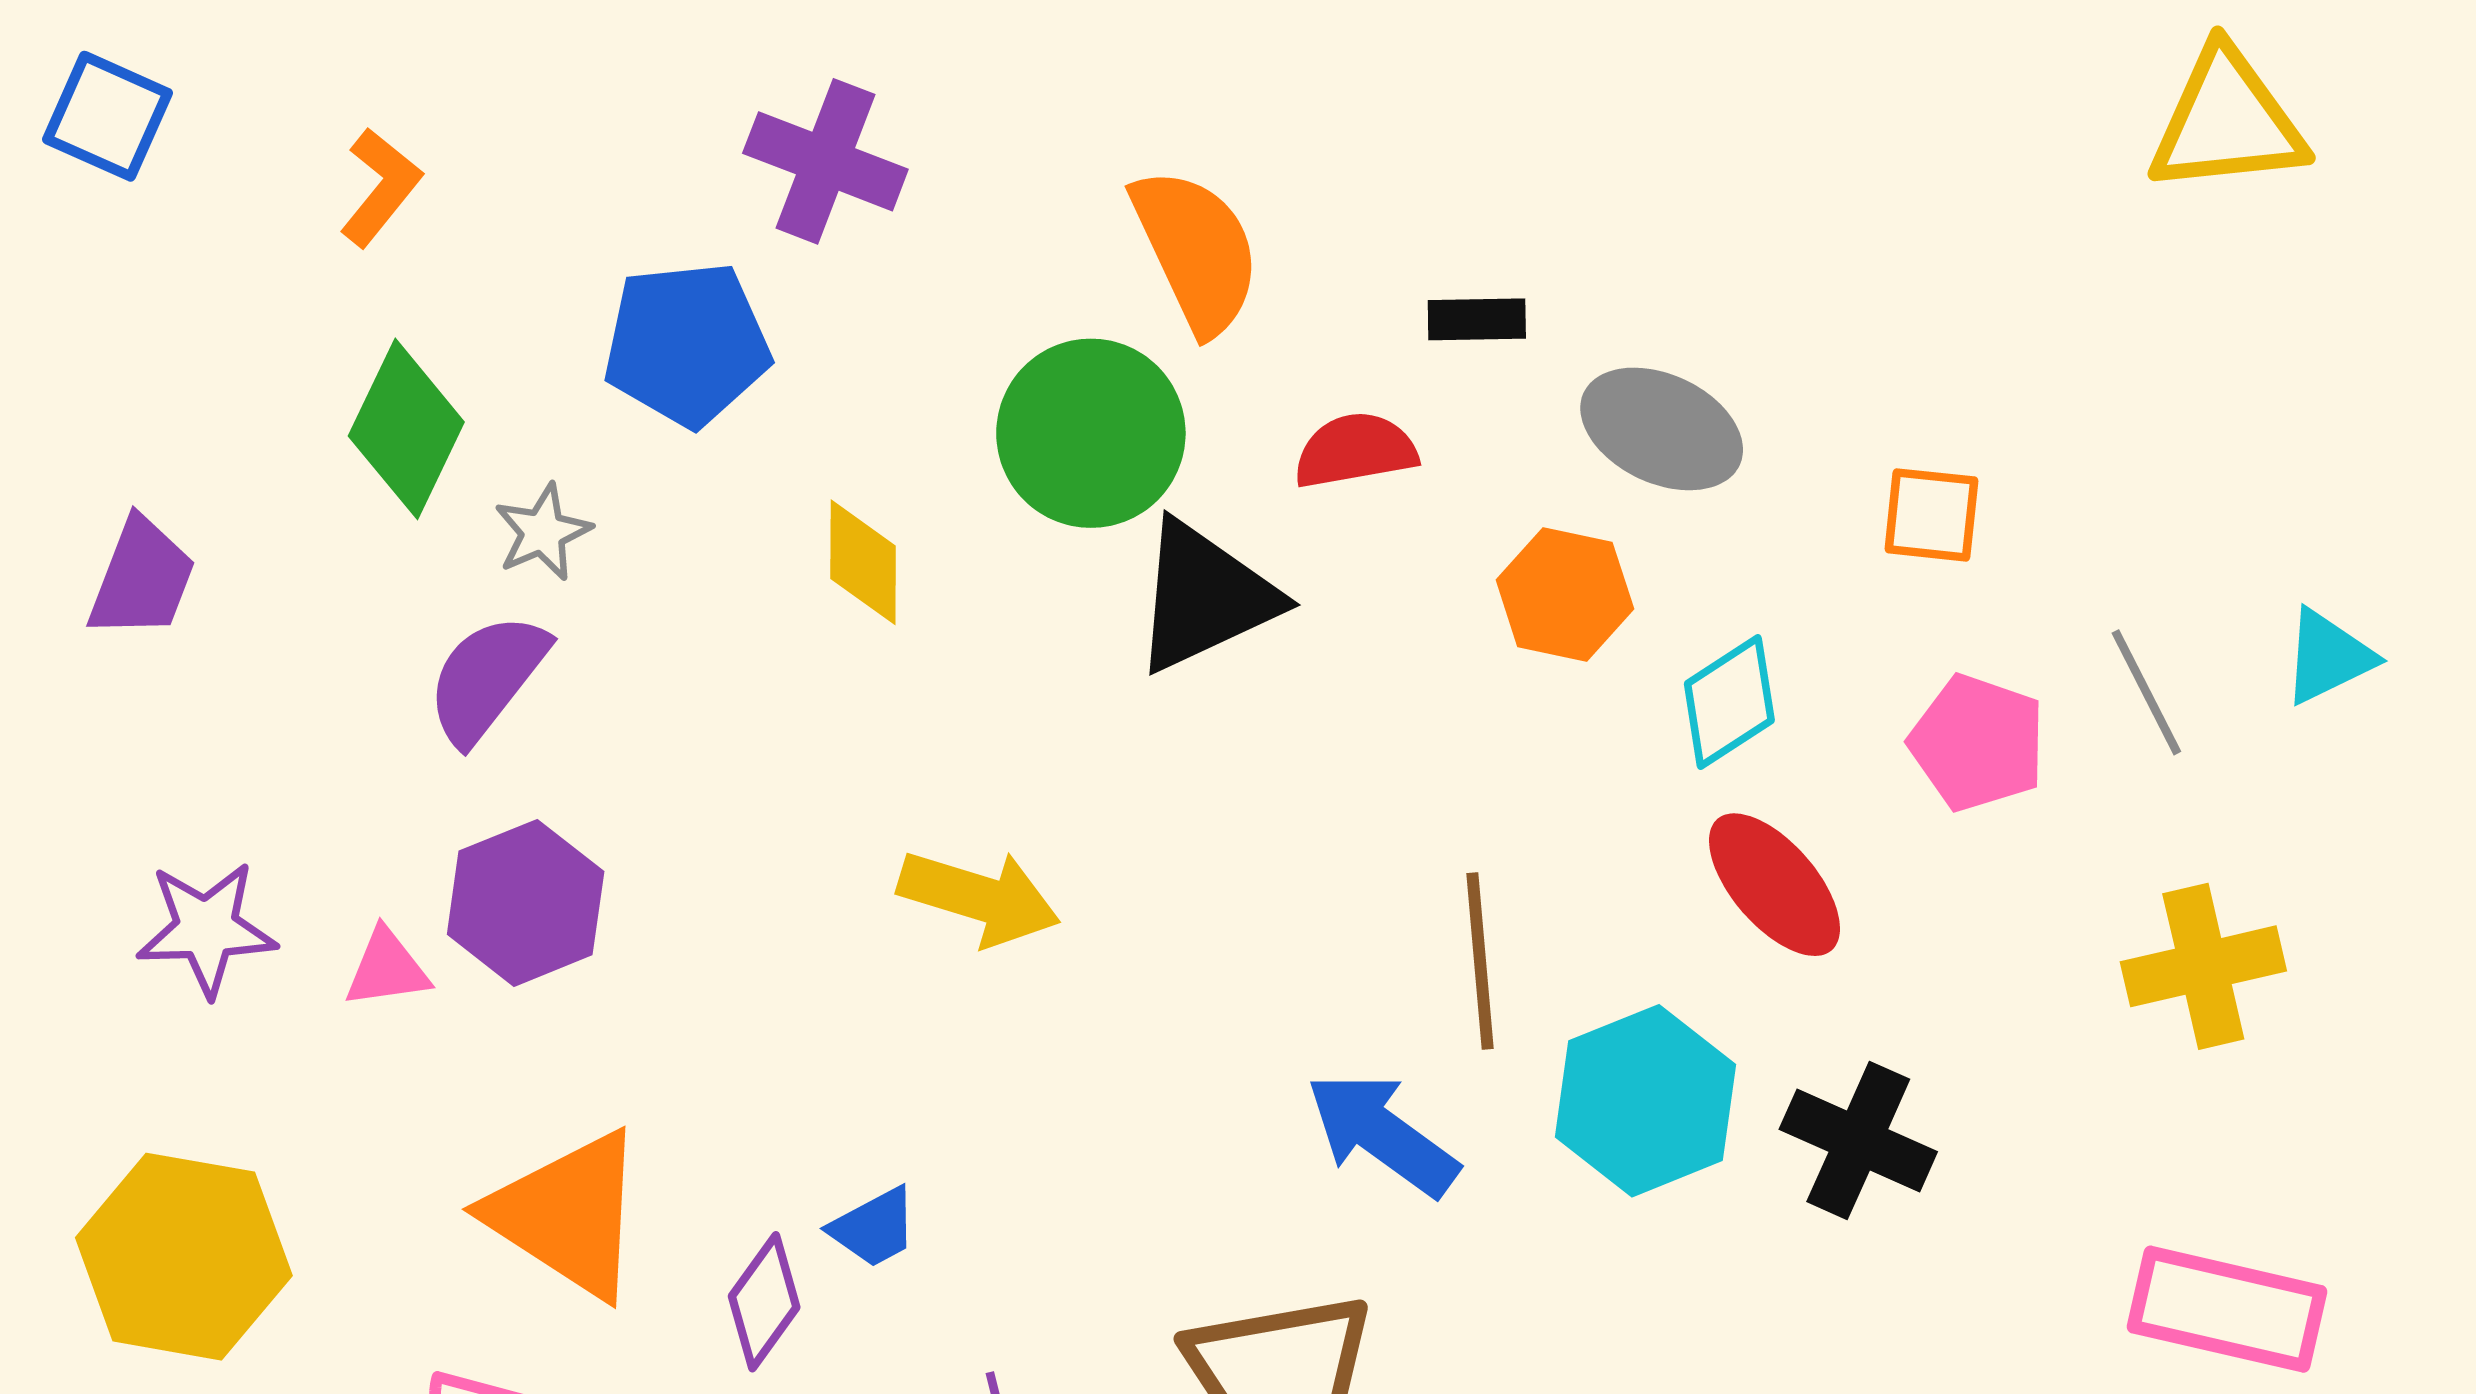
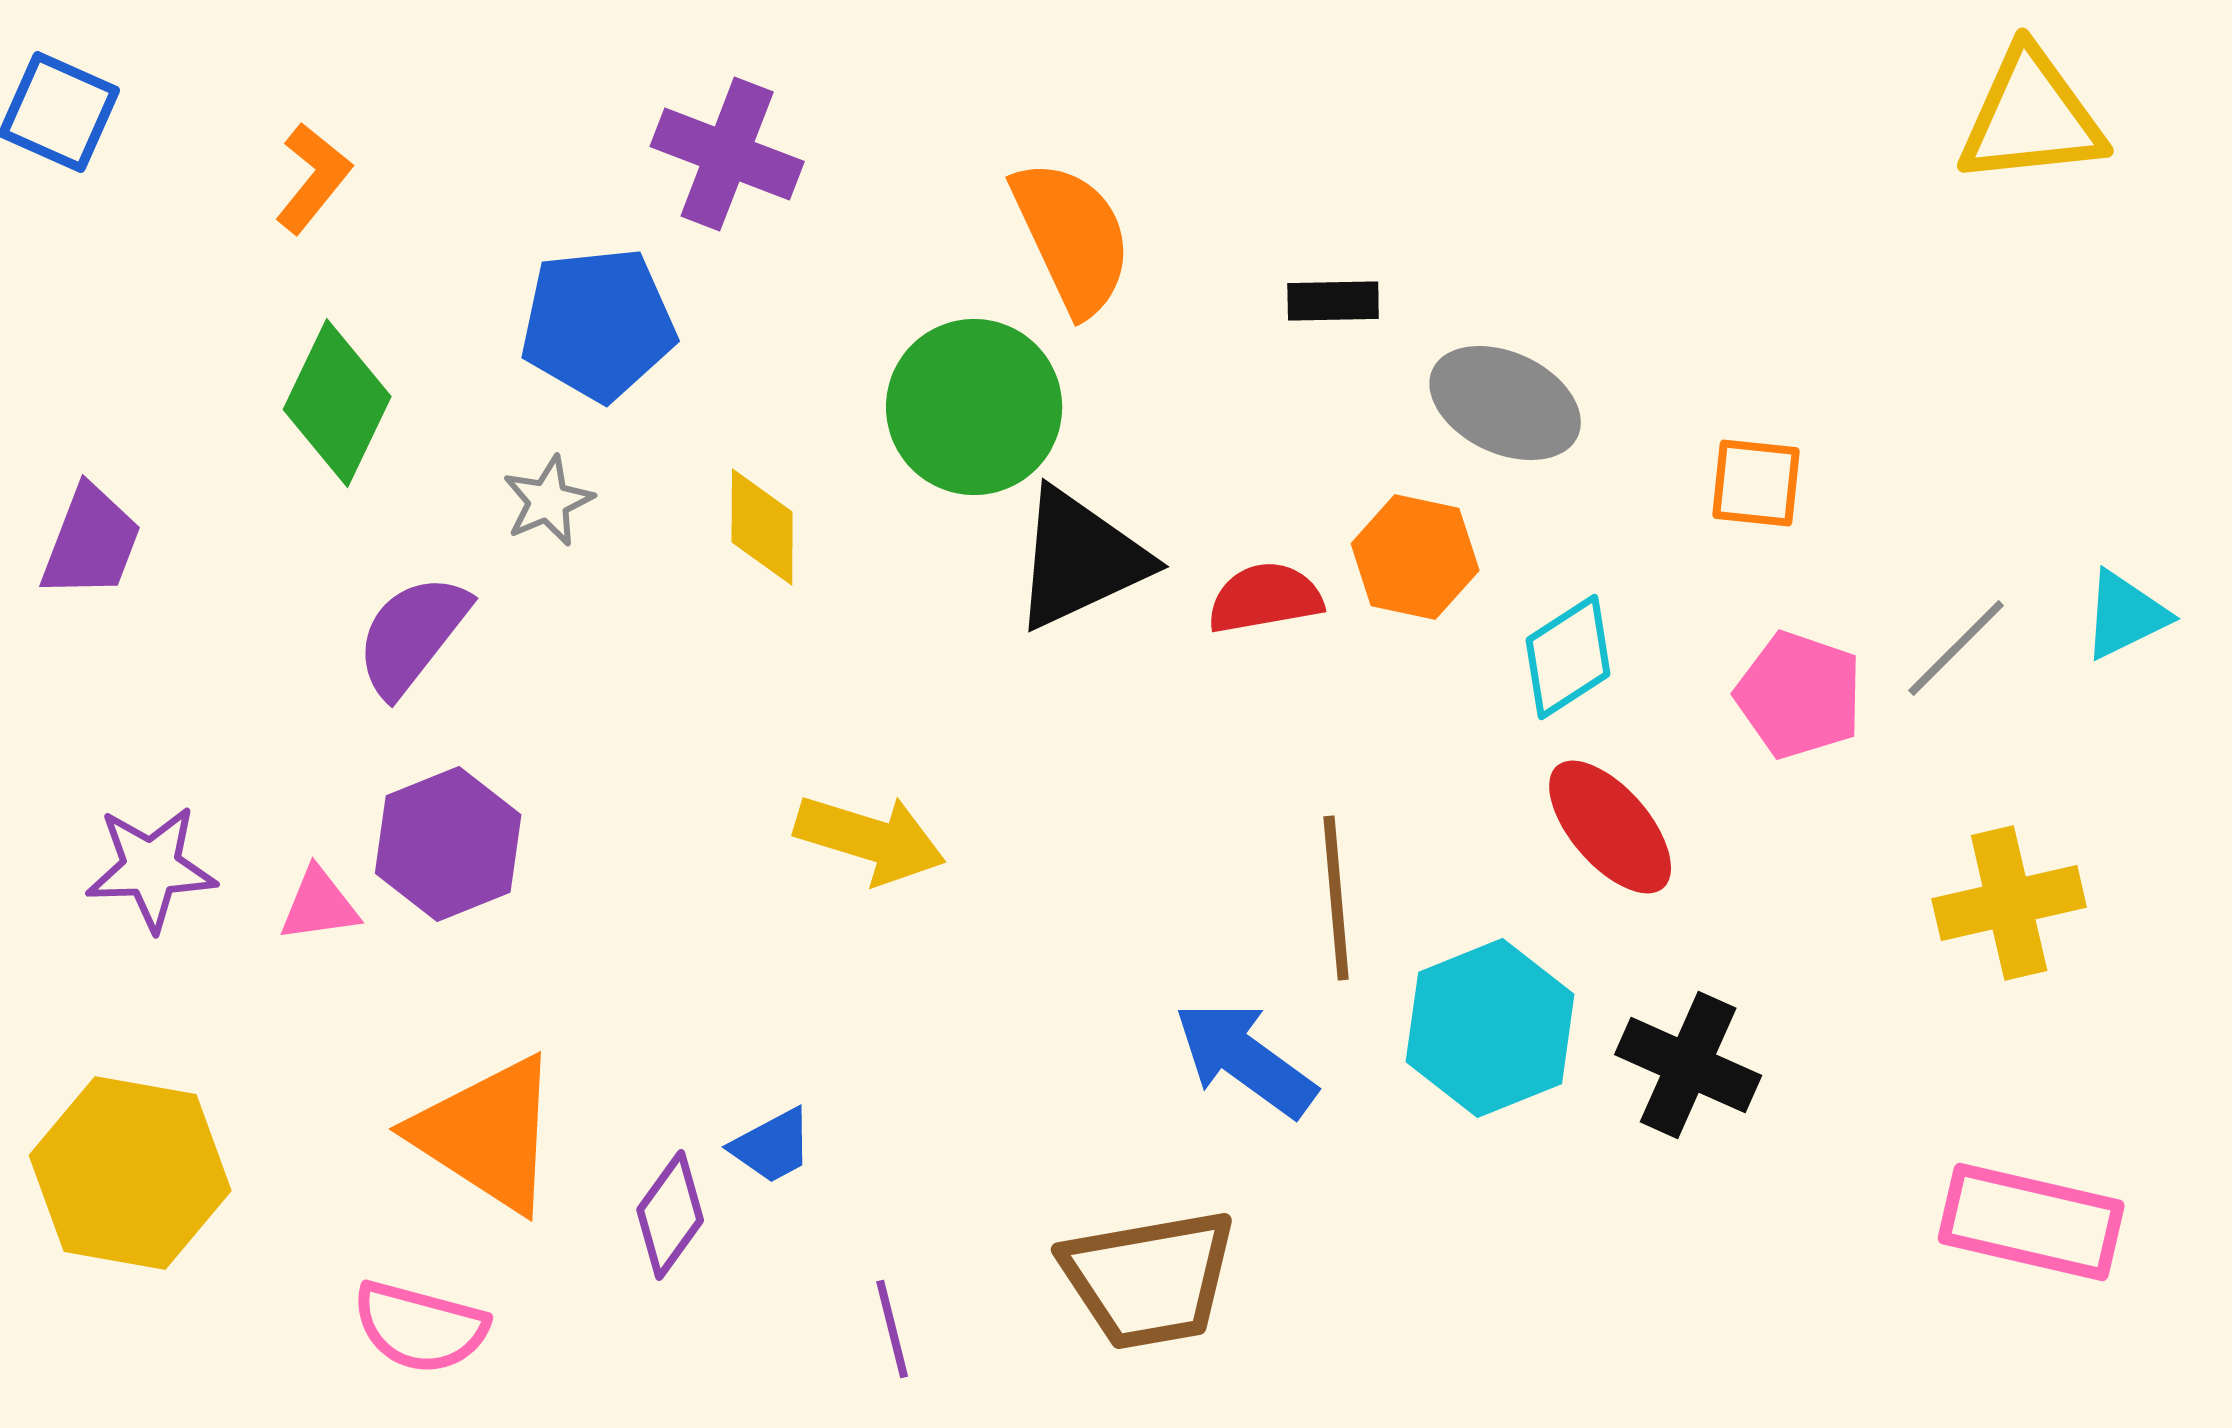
red semicircle: (1355, 450) -> (1265, 598), moved
gray star: (543, 532) -> (548, 501), moved
gray line: (2146, 692) -> (1956, 648), turned 72

